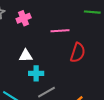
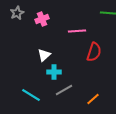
white triangle: (26, 56) -> (44, 55), turned -40

